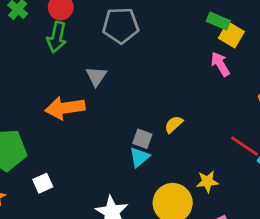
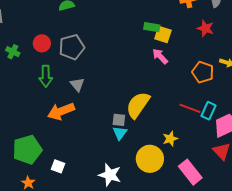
gray pentagon: (121, 25) -> (72, 47), moved
green arrow: (57, 37) -> (46, 76), moved
yellow semicircle: (174, 124) -> (138, 105), size x2.0
white square: (43, 183) -> (58, 166), turned -32

